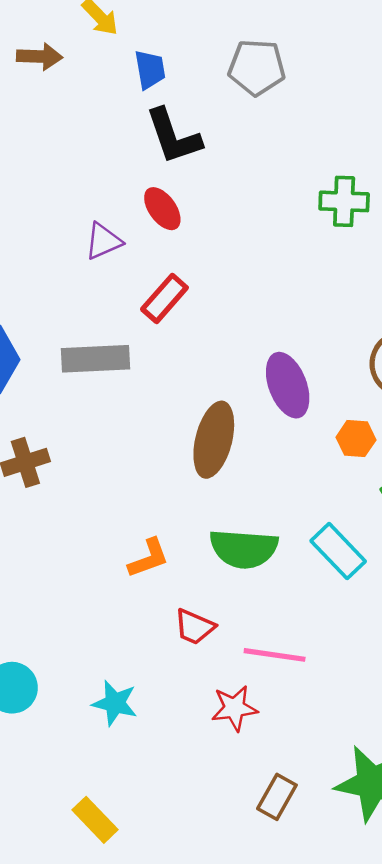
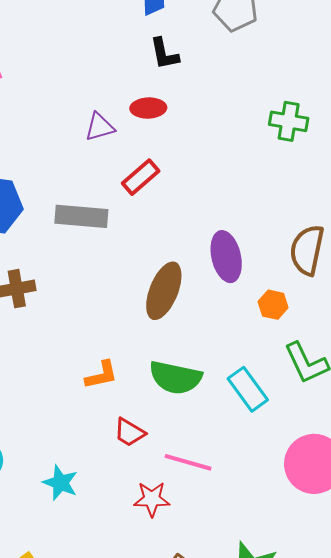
black L-shape: (173, 136) -> (164, 54), size x0.7
red ellipse: (162, 209) -> (148, 108), turned -64

